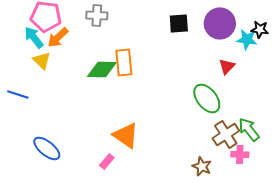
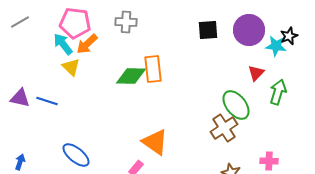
black star: (260, 29) -> (289, 36), turned -30
green arrow: (249, 129) -> (278, 92), moved, turned 55
brown cross: (226, 134) -> (224, 128), moved

